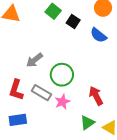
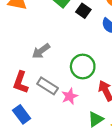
green circle: (62, 75) -> (83, 67), moved
blue rectangle: (18, 120) -> (22, 114), turned 60

